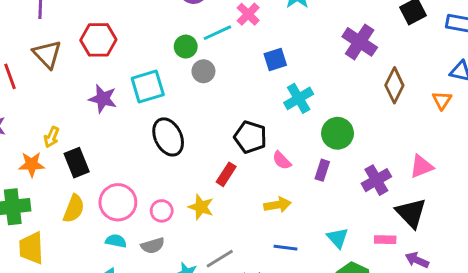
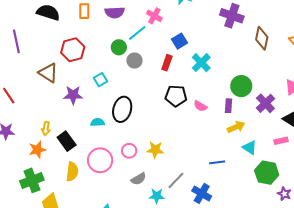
red hexagon: (98, 40) -> (73, 50), moved
brown triangle: (47, 54) -> (48, 73), moved
cyan square: (148, 87) -> (101, 80), size x0.6
green circle: (338, 133) -> (241, 86), moved
black ellipse: (168, 137) -> (122, 109), turned 55
red rectangle: (226, 174) -> (167, 63), moved
yellow arrow: (278, 205) -> (236, 127), moved
pink circle: (162, 211) -> (129, 151), moved
cyan semicircle: (116, 241) -> (98, 122), moved
gray semicircle: (153, 246) -> (139, 179), moved

